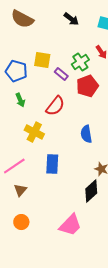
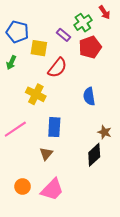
yellow square: (42, 60) -> (39, 48), moved
green arrow: (20, 100) -> (11, 63), moved, turned 48
brown triangle: (20, 190) -> (46, 154), moved
pink trapezoid: (70, 225) -> (52, 190), moved

